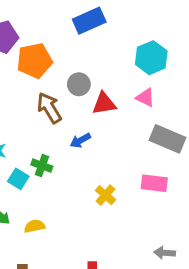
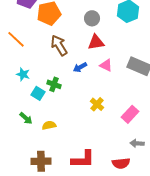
gray circle: (79, 84) -> (92, 18), moved
pink triangle: (145, 98) -> (106, 65), moved
pink rectangle: (154, 183) -> (130, 114), moved, turned -54

